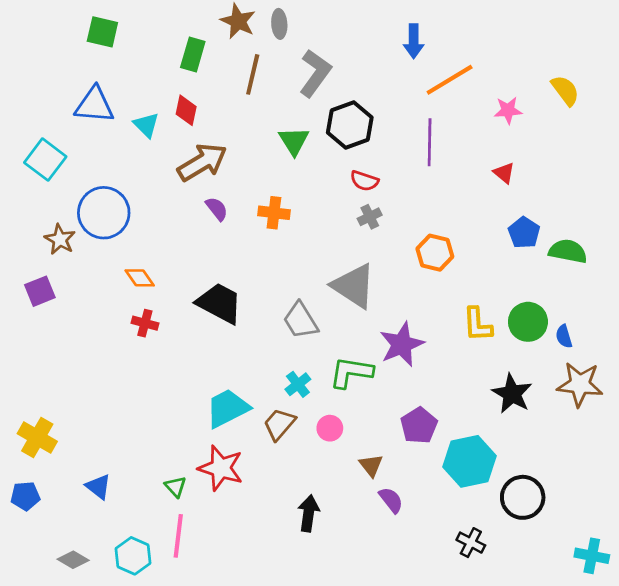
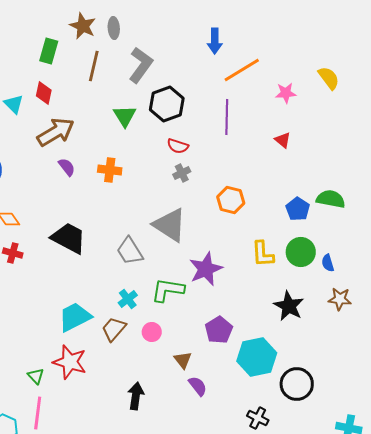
blue pentagon: (524, 233) -> (298, 209), moved
brown star: (580, 384) -> (340, 299), size x0.7

